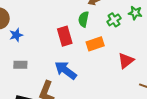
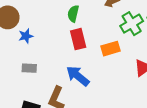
green semicircle: (84, 19) -> (73, 14), moved
green cross: (114, 20) -> (132, 24), size x1.5

